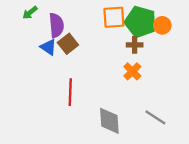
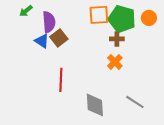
orange circle: (162, 25) -> (149, 18), moved

